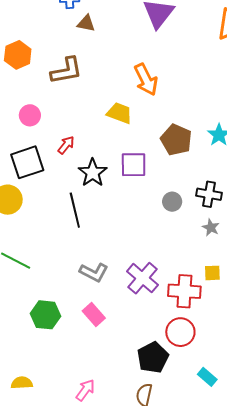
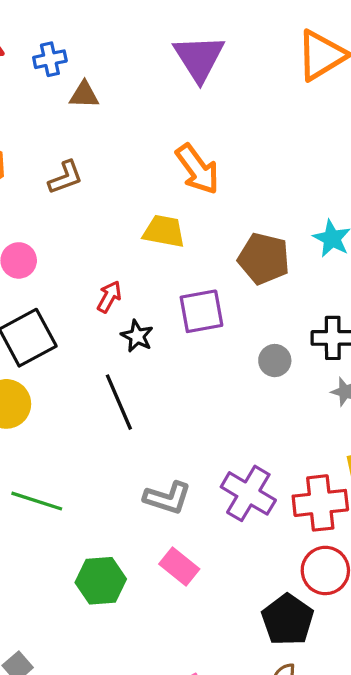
brown L-shape: (66, 71) -> (65, 177), size x0.7
red arrow: (66, 145) -> (109, 297), moved
black star: (93, 173) -> (137, 336), size x0.7

